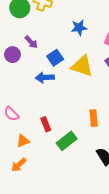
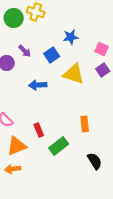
blue square: (55, 58) -> (52, 55), moved
orange triangle: (23, 141) -> (17, 146), size x1.5
orange arrow: (19, 165) -> (13, 169), turned 35

